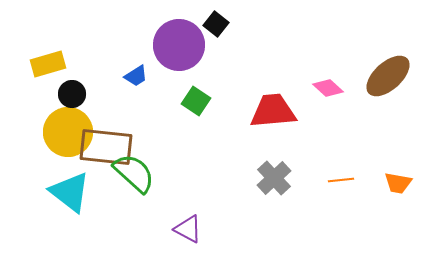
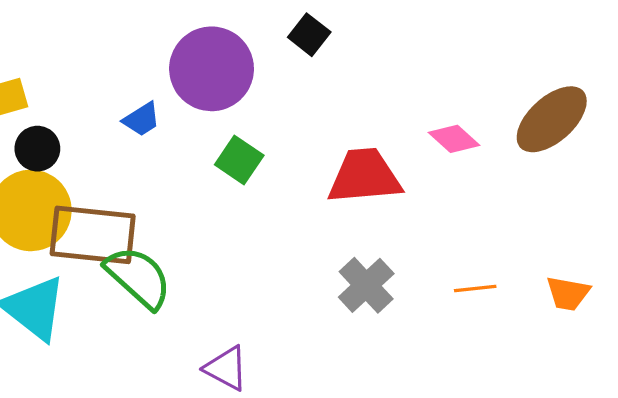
black square: (216, 24) -> (309, 35), moved

